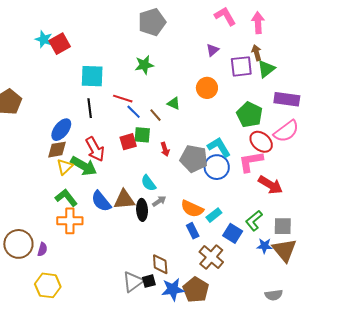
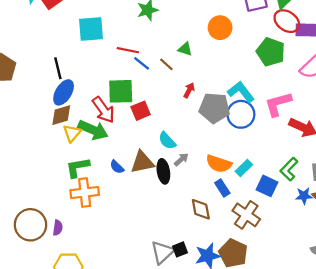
black line: (90, 108) -> (58, 68), moved
green square: (142, 135) -> (121, 91), moved, size x1.4
red square: (128, 142) -> (141, 111), moved
red ellipse: (261, 142) -> (287, 21), moved
red arrow: (165, 149) -> (189, 90), moved, turned -128
green L-shape: (66, 198) -> (78, 167), turned -55
blue semicircle: (101, 201) -> (117, 167), size x0.6
brown diamond: (160, 264) -> (201, 209), moved

